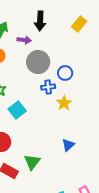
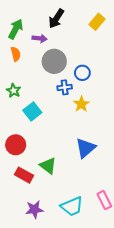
black arrow: (40, 21) -> (56, 19), turned 30
blue triangle: (68, 145) -> (86, 148), size x1.5
green triangle: (32, 162) -> (48, 166), turned -30

